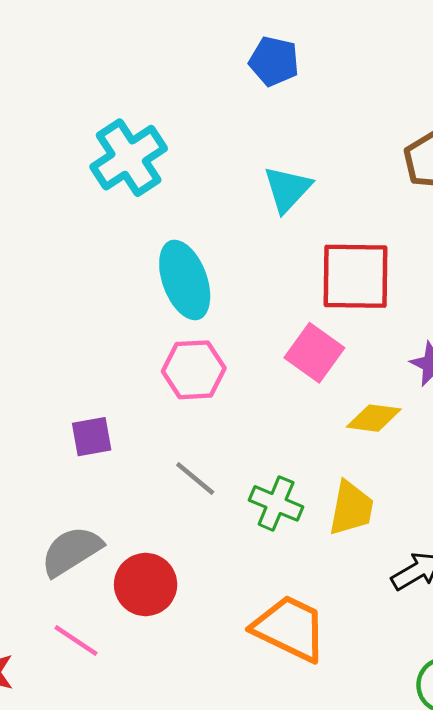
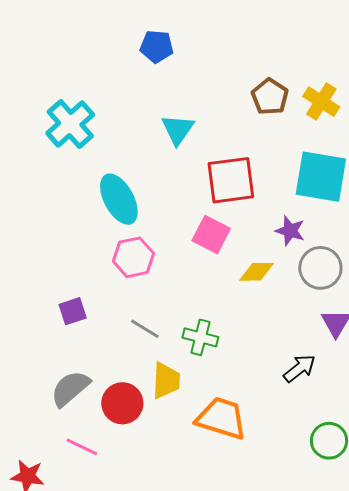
yellow trapezoid: (351, 508) -> (166, 381), moved

